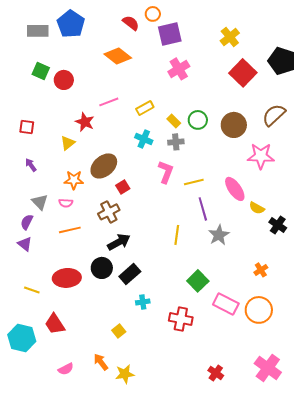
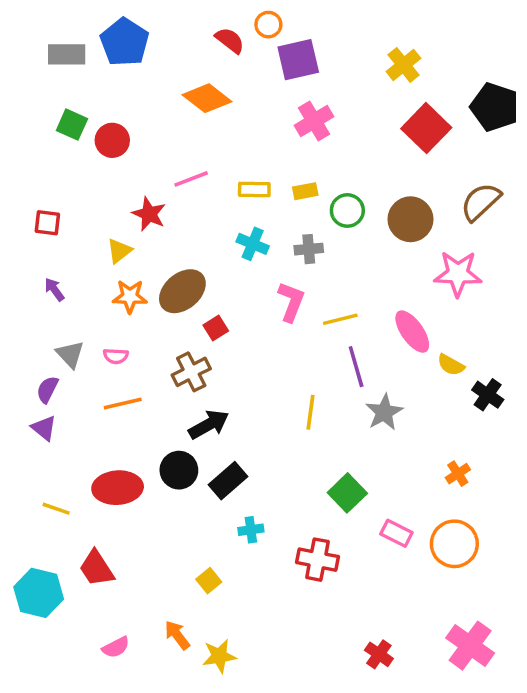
yellow rectangle: (145, 108) -> (254, 189), turned 30
yellow rectangle: (174, 121) -> (305, 191), moved, turned -56
orange star: (74, 180) -> (130, 296), moved
pink rectangle: (226, 304) -> (396, 533), size x0.7

